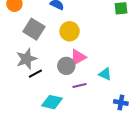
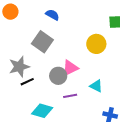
gray square: (34, 29) -> (42, 42), moved
yellow circle: (70, 31) -> (96, 44), moved

